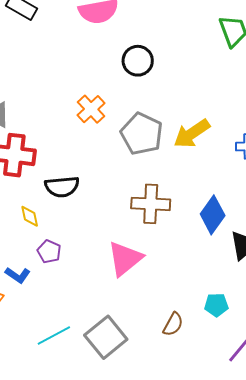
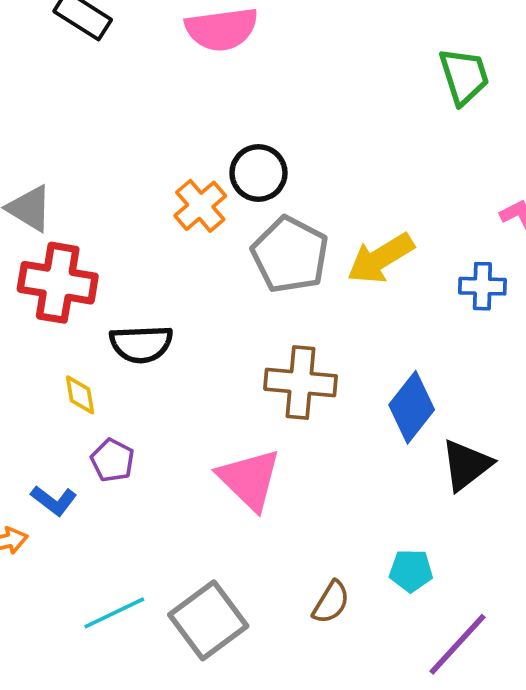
black circle: (138, 61) -> (258, 173), moved
pink triangle: (125, 259) -> (249, 479), turned -39

